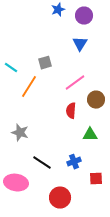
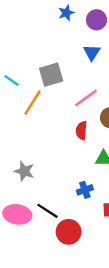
gray square: (45, 63) -> (51, 75), size x1.5
gray star: (20, 133) -> (24, 171), moved
black line: (42, 163) -> (48, 211), moved

